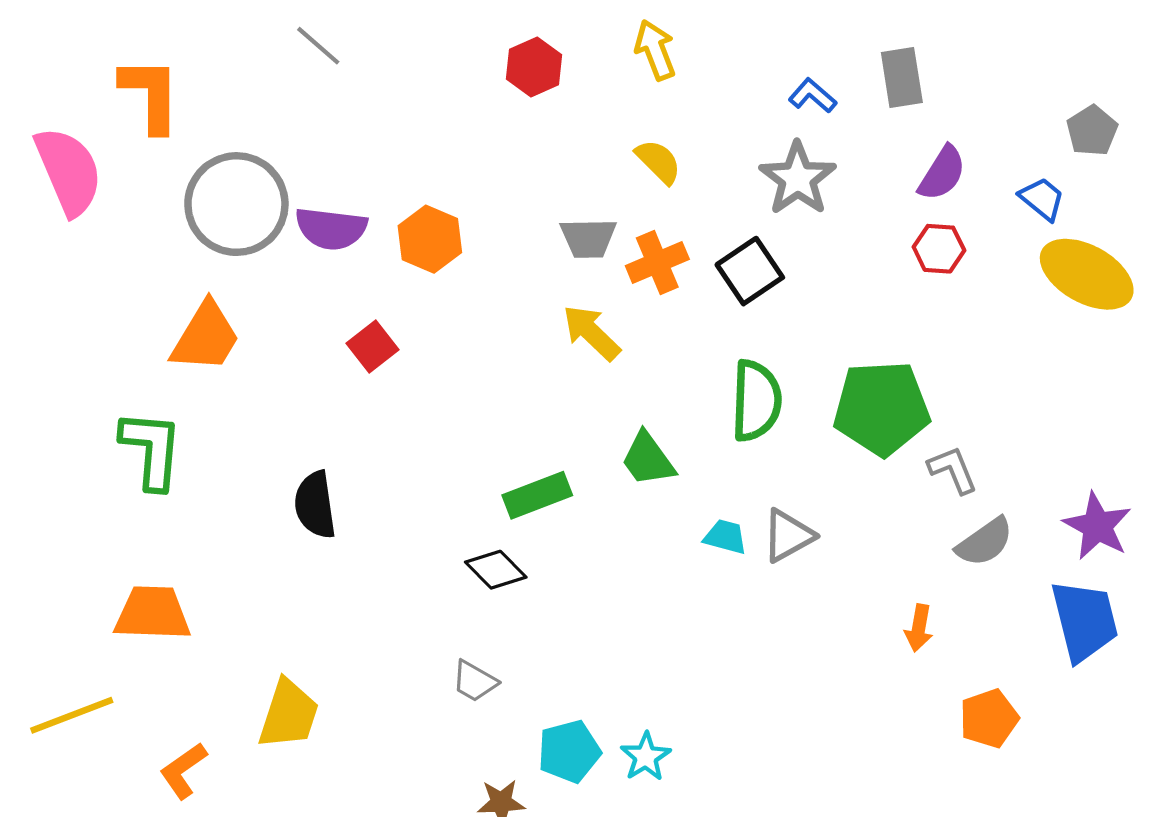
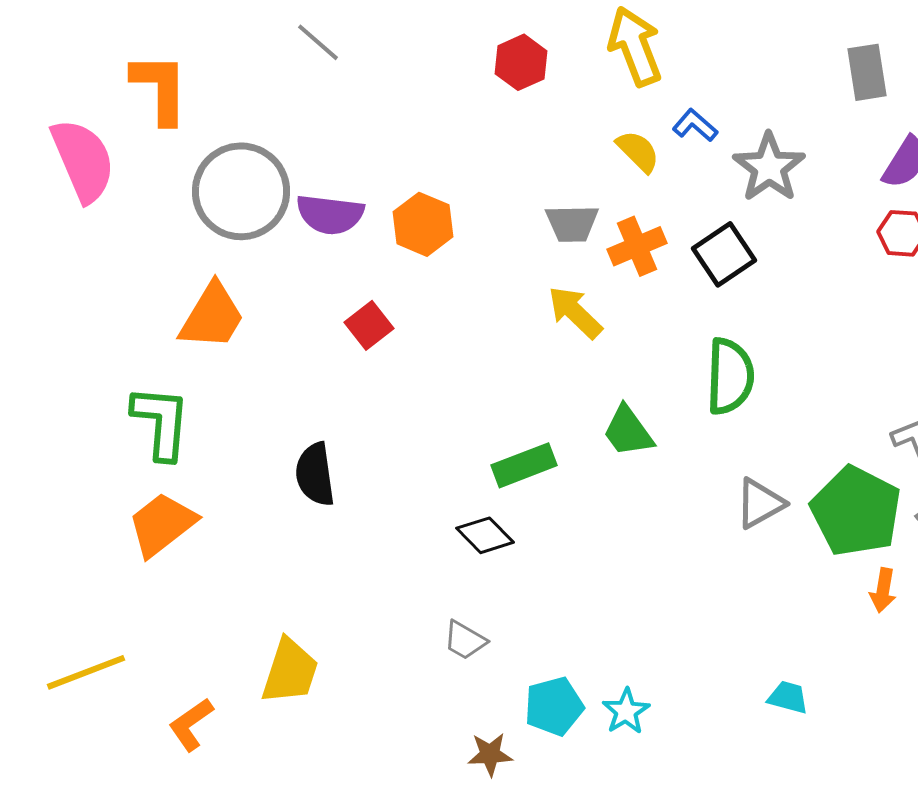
yellow arrow: (655, 50) -> (635, 46), size x1.4
blue L-shape: (812, 96) -> (695, 125), moved
green pentagon: (882, 408) -> (856, 511), moved, turned 30
cyan trapezoid: (725, 537) -> (788, 697), moved
orange trapezoid: (152, 613) -> (162, 524), moved, turned -40

